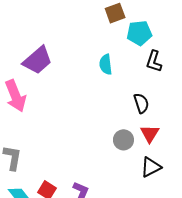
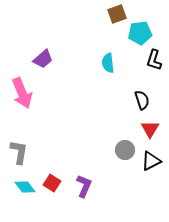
purple trapezoid: (38, 60) -> (43, 59), size x0.7
gray circle: (123, 140) -> (125, 150), moved

